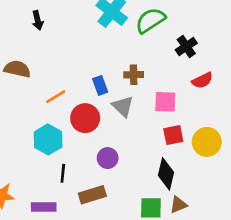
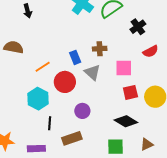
black diamond: (166, 174) -> (126, 121), turned -70
brown triangle: (178, 205) -> (147, 144), moved

